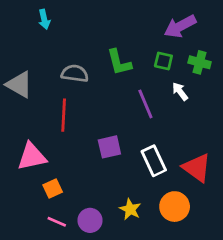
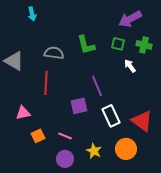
purple line: (145, 104) -> (97, 86), moved
pink triangle: (32, 157) -> (23, 113), size x0.7
pink line: (57, 222) -> (65, 136), moved

